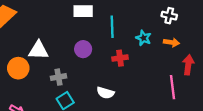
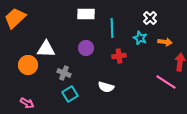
white cross: (169, 16) -> (150, 18), moved, turned 32
gray cross: (59, 77) -> (64, 73), turned 32
pink line: (173, 87) -> (166, 82), turned -50

